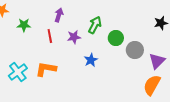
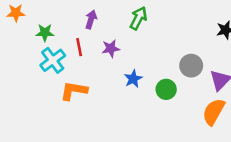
green arrow: (95, 25) -> (138, 18), moved
green circle: (116, 38) -> (166, 89), moved
cyan cross: (18, 72) -> (53, 60), moved

